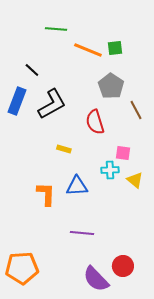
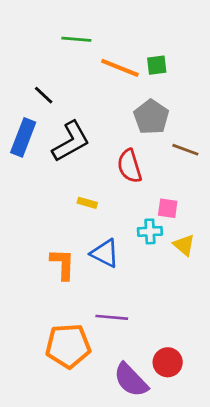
brown line: (136, 110) -> (185, 150), turned -42
blue triangle: (77, 186) -> (105, 253), turned 30
orange pentagon: (22, 268) -> (68, 346), moved

